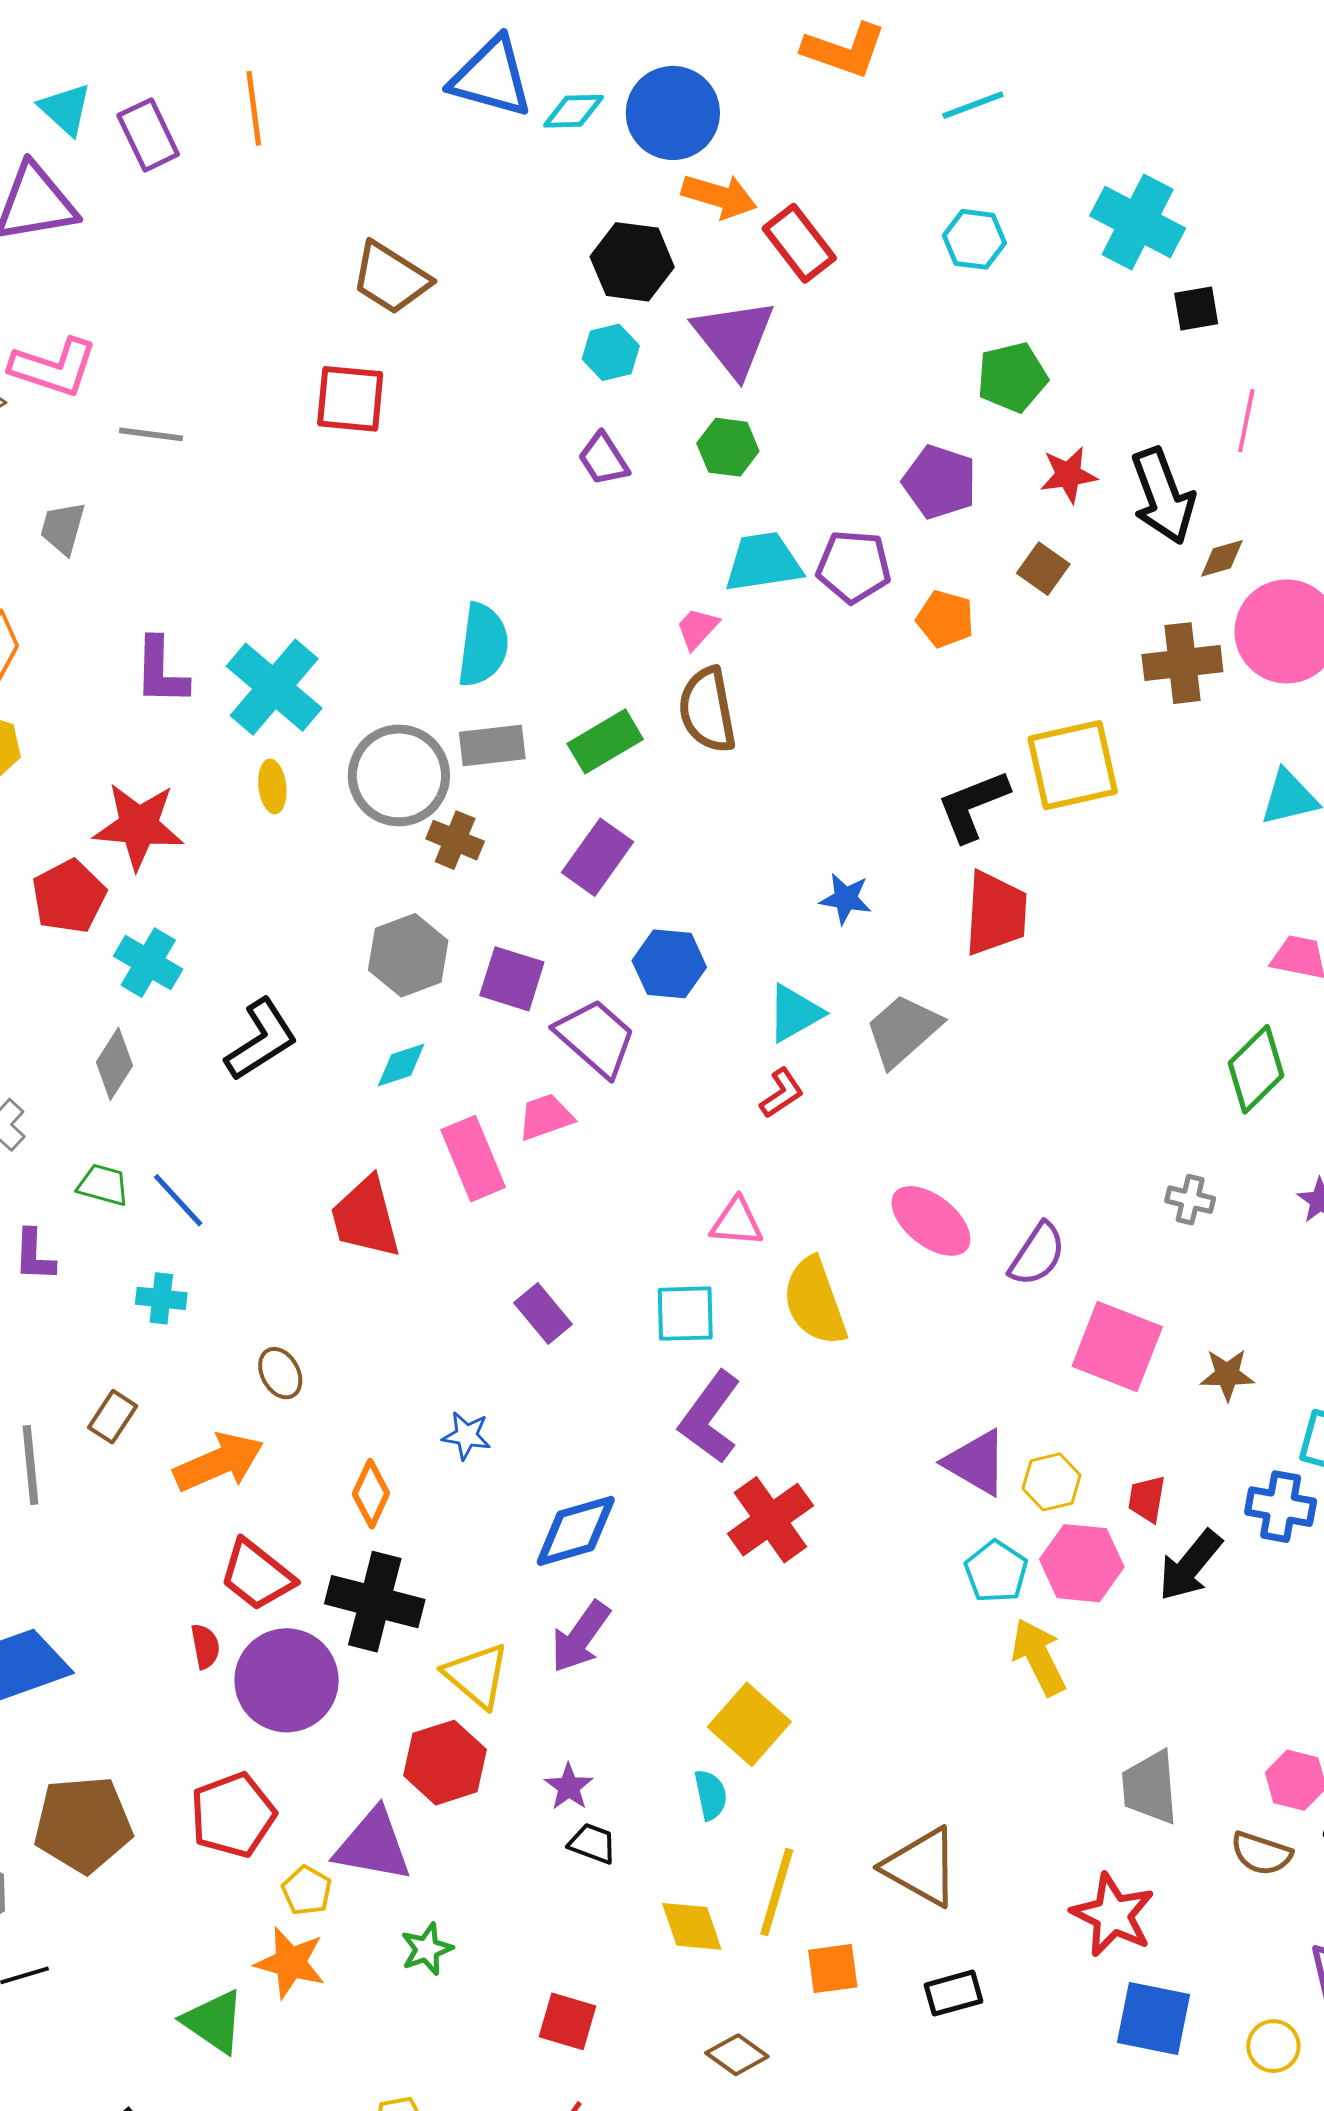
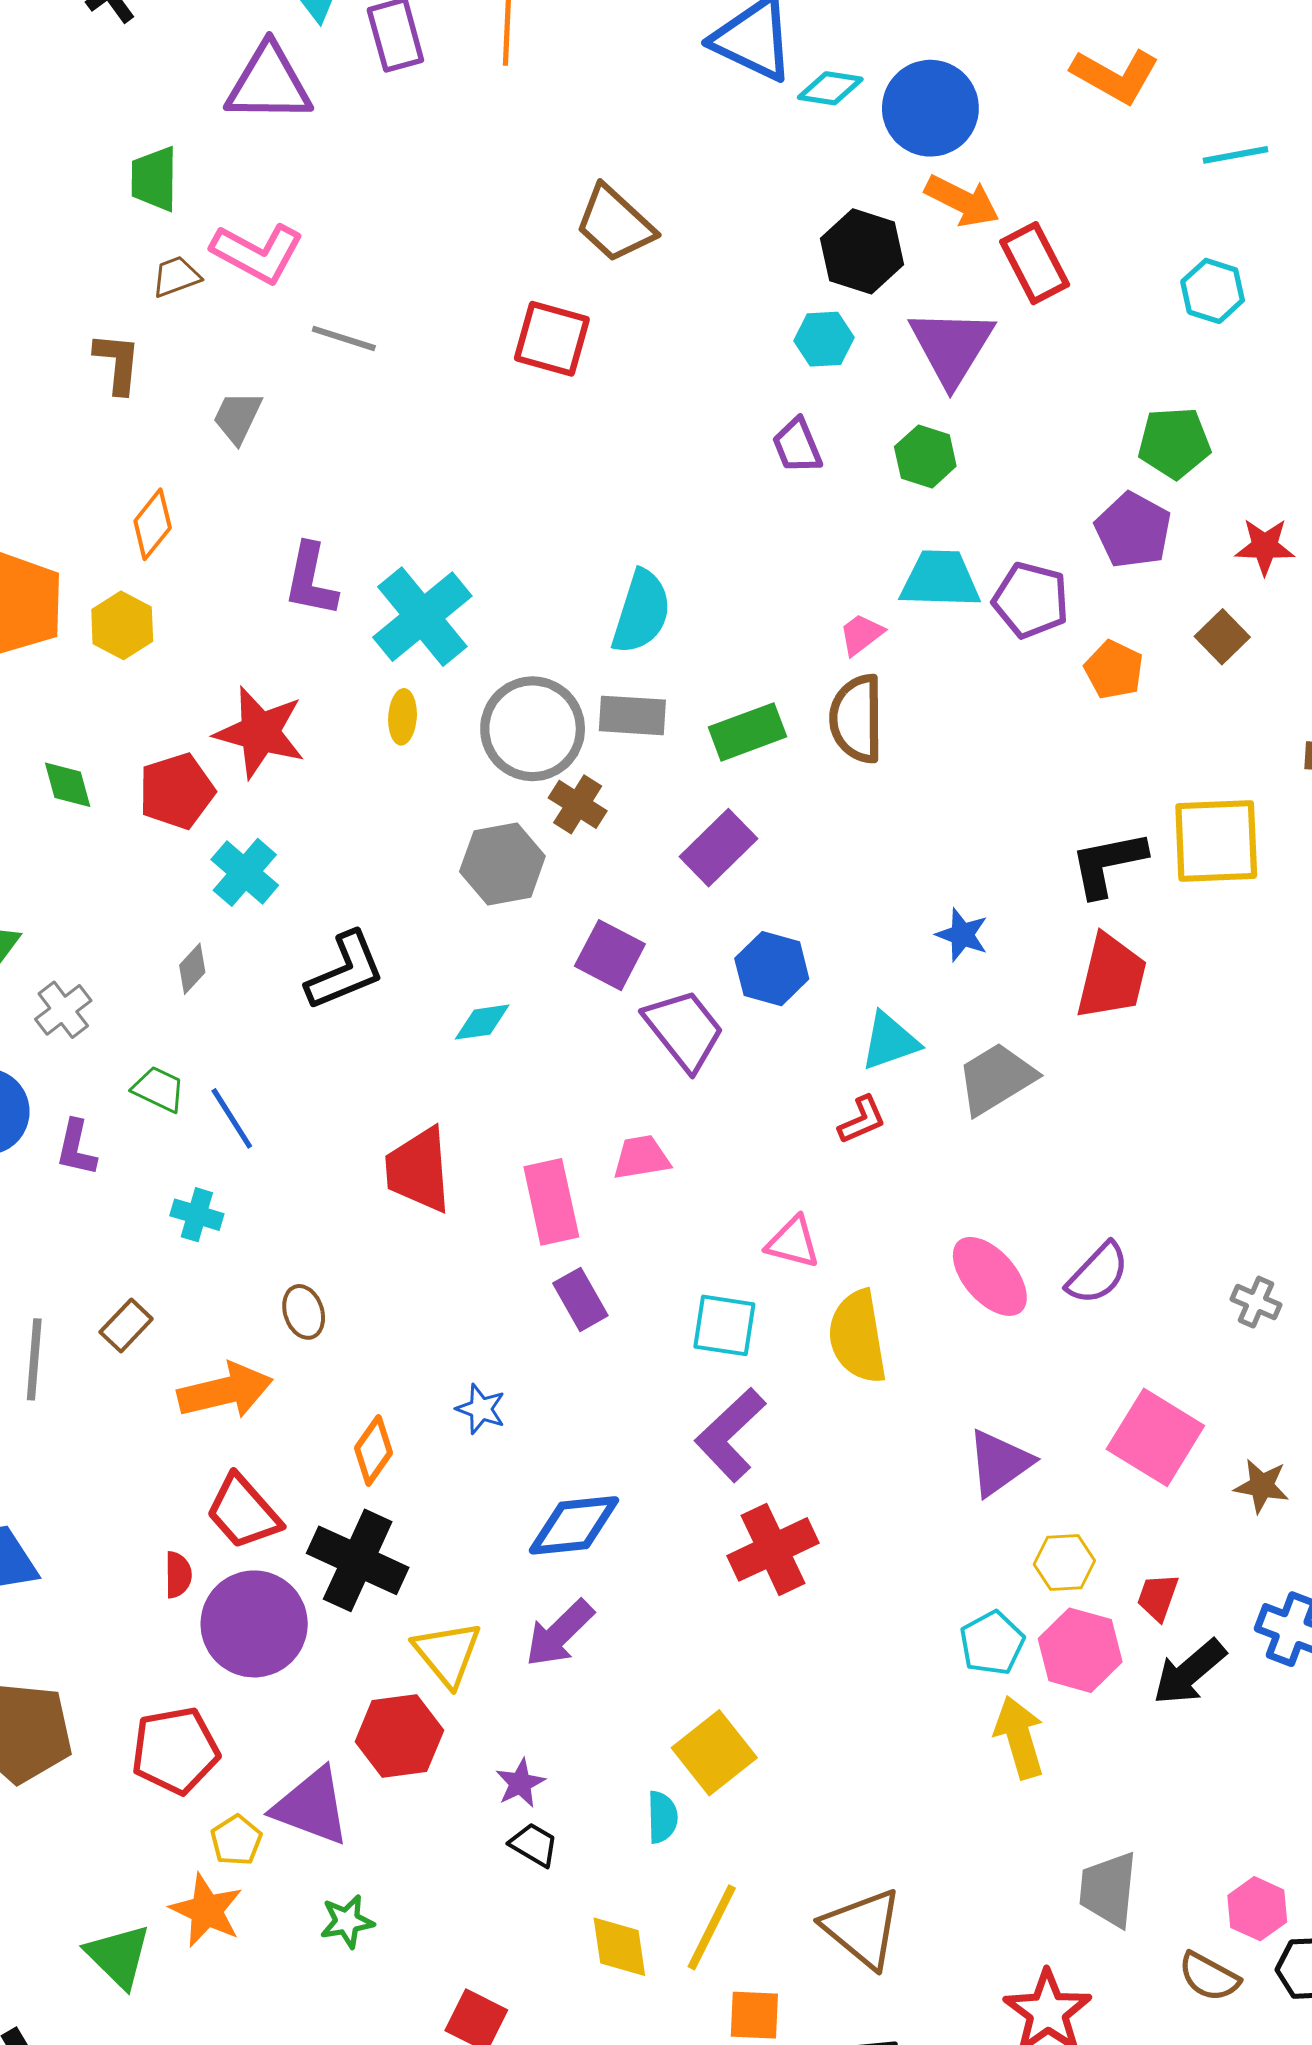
green pentagon: (1012, 377) -> (1174, 443), moved
gray hexagon: (408, 955) -> (502, 864), moved
gray diamond: (114, 1064) -> (192, 969), size x0.7
pink trapezoid: (546, 1117) -> (641, 1157), moved
pink rectangle: (473, 1159) -> (551, 1202), moved
purple semicircle: (1037, 1254) -> (1098, 1273), moved
purple triangle: (976, 1463) -> (999, 1463), moved, turned 44

